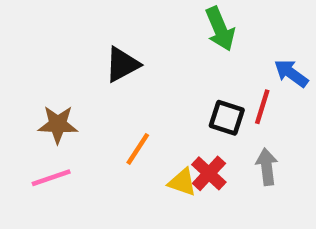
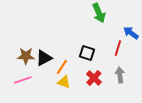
black triangle: (122, 64) -> (44, 58), moved
black square: (227, 118) -> (87, 53), moved
yellow triangle: (182, 182) -> (64, 82), moved

